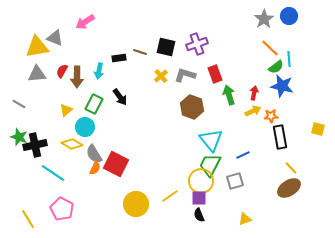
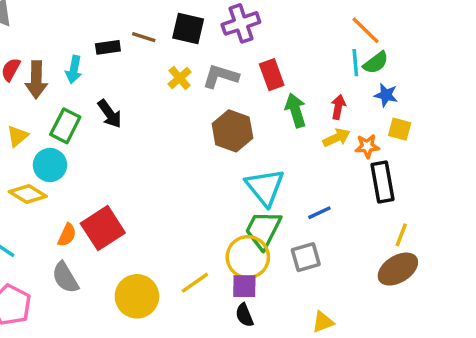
cyan line: (289, 59) -> (355, 63), moved
blue star: (282, 86) -> (386, 95), size x0.6
yellow square: (318, 129) -> (400, 129), moved
gray semicircle: (94, 154) -> (65, 278), moved
red square: (116, 164) -> (103, 228), turned 30
yellow line: (291, 168) -> (401, 235), turned 64

